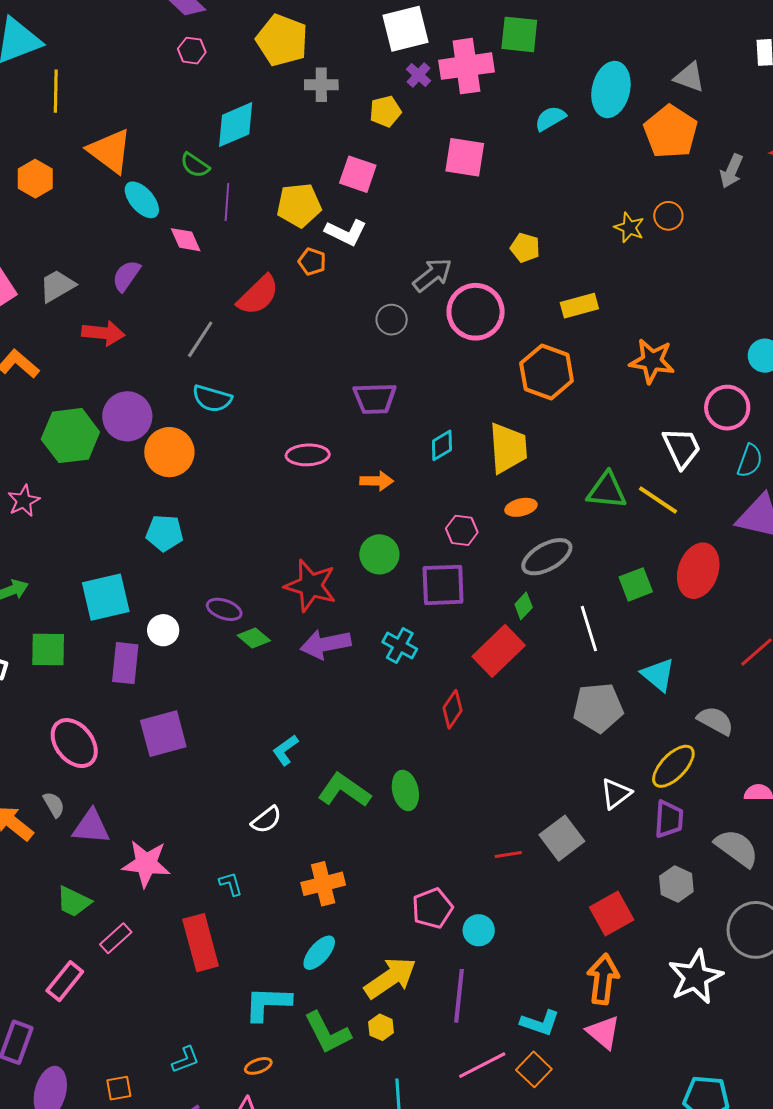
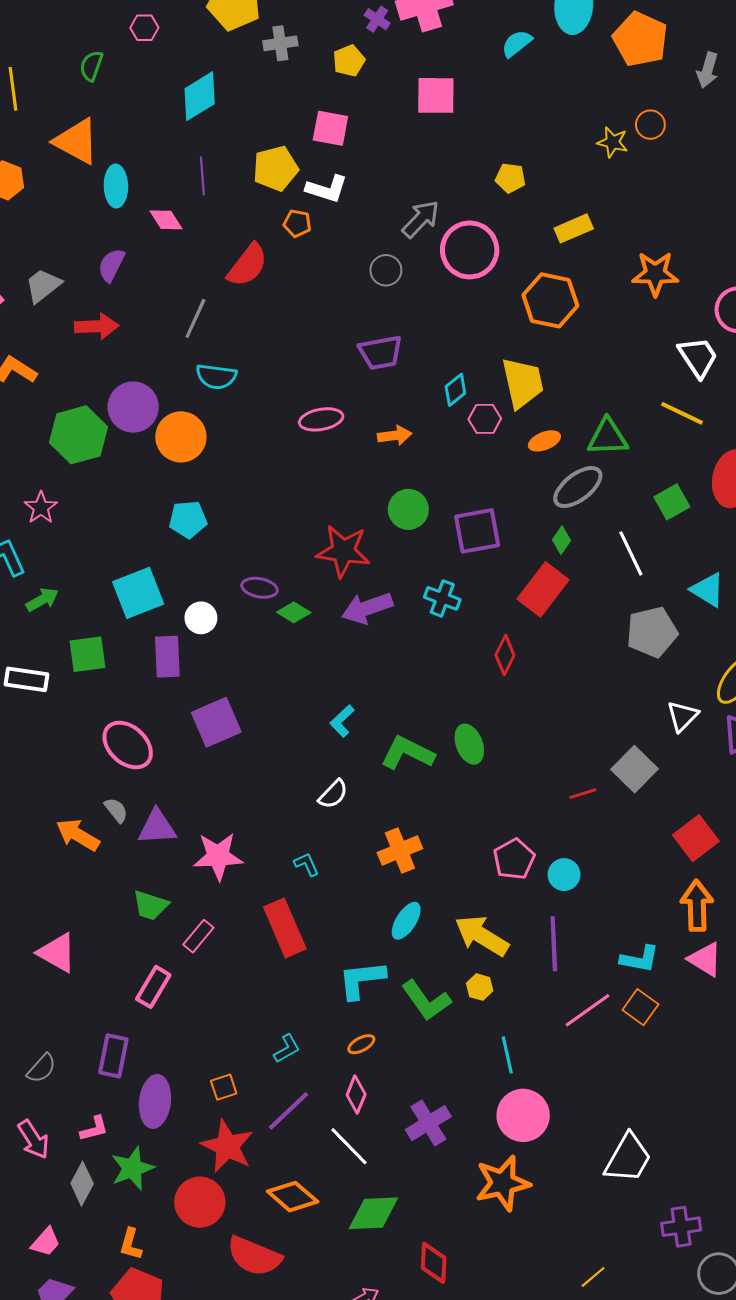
green semicircle: (195, 165) -> (91, 66), moved, turned 84
cyan ellipse: (142, 200) -> (116, 186), turned 48
green triangle: (607, 491) -> (608, 437), moved
pink hexagon: (462, 530) -> (485, 419), moved
yellow arrow: (390, 978) -> (482, 936), turned -106

